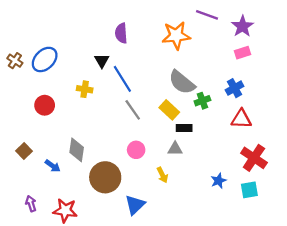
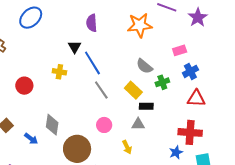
pink rectangle: (242, 53) -> (180, 50), moved
blue ellipse: (45, 59) -> (31, 18), moved
gray semicircle: (182, 82) -> (144, 66), size x0.7
red cross: (254, 158) -> (190, 132), moved, turned -30

